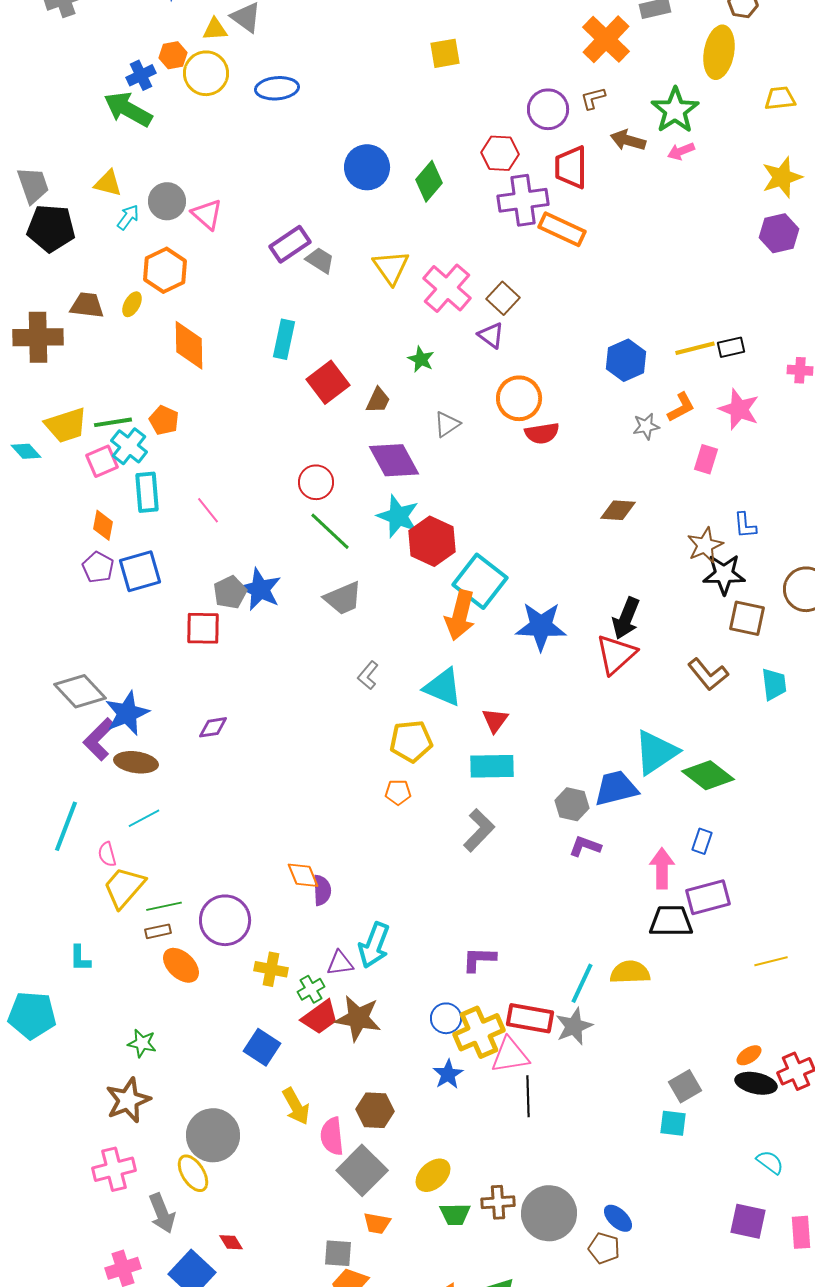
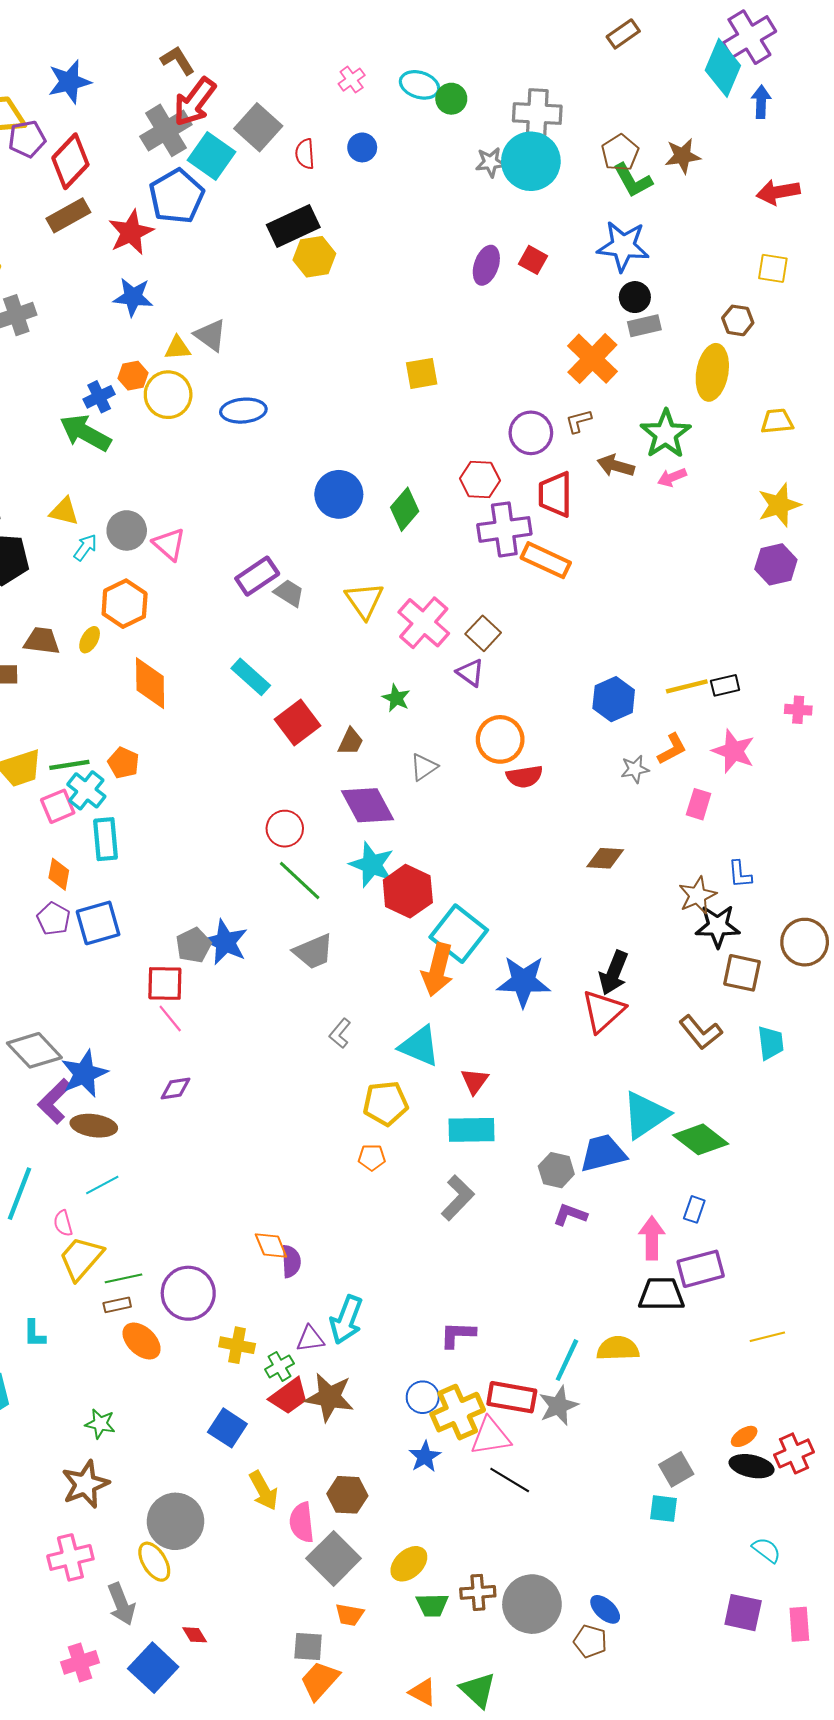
cyan rectangle: (284, 339) -> (251, 677), turned -60
pink line: (208, 510) -> (170, 1018), moved
black line: (528, 1096) -> (510, 1480), turned -57

